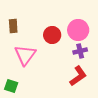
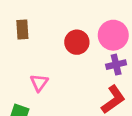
pink triangle: (25, 55) -> (39, 83), moved, size x0.6

